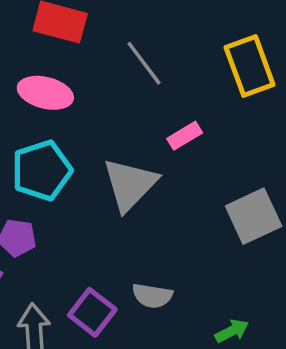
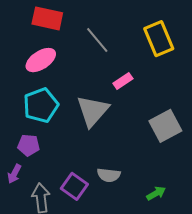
pink ellipse: (45, 93) -> (41, 60), turned -44

